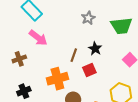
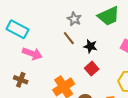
brown line: (74, 55) -> (69, 38), moved, turned -40
brown cross: (19, 59) -> (21, 80), turned -32

